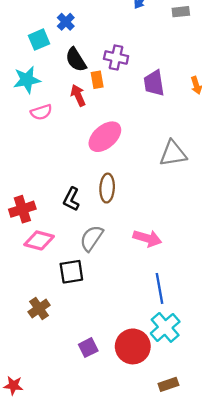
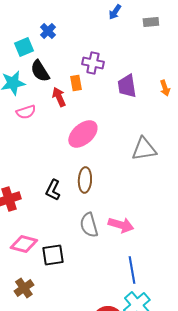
black semicircle: (76, 60) -> (40, 71), moved
gray semicircle: (91, 238) -> (89, 225), moved, turned -50
pink diamond: (39, 240) -> (24, 244), moved

